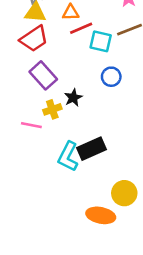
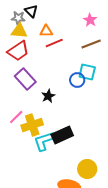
cyan square: (101, 41) -> (87, 72), moved
yellow cross: (52, 109) -> (32, 125), moved, size x1.5
pink line: (31, 125) -> (16, 117), turned -56
cyan L-shape: (68, 157) -> (44, 141), turned 45

